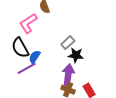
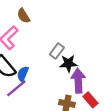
purple arrow: (68, 75) -> (78, 81), moved

